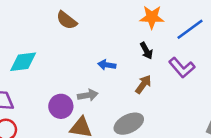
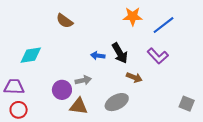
black arrow: (146, 51) -> (120, 53), moved, size x1.5
brown arrow: (143, 84) -> (134, 77), moved, turned 77

